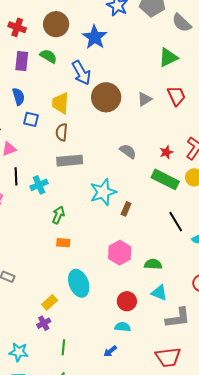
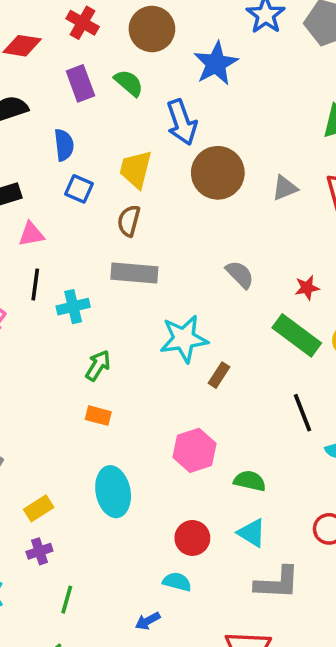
purple rectangle: (22, 61) -> (80, 83), turned -36
yellow rectangle: (50, 302) -> (39, 508), moved

